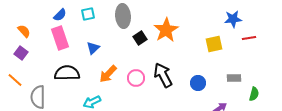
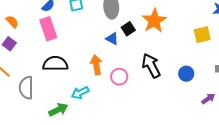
blue triangle: (93, 48) -> (112, 39), moved, turned -48
orange arrow: (108, 74) -> (96, 65), turned 126
pink circle: (136, 78) -> (119, 77), moved

